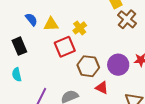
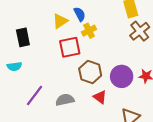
blue semicircle: (31, 19) -> (80, 14), moved
yellow triangle: (51, 24) -> (60, 21), turned -42
cyan semicircle: (17, 75) -> (14, 66), turned -96

